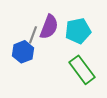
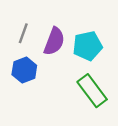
gray line: (33, 35) -> (23, 33), moved

